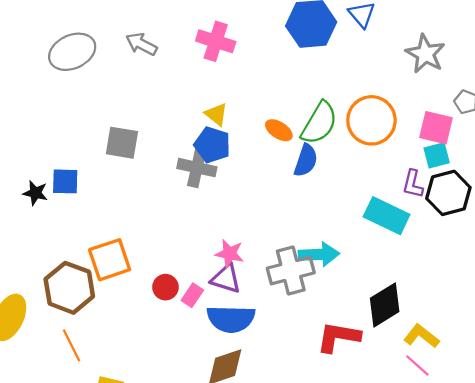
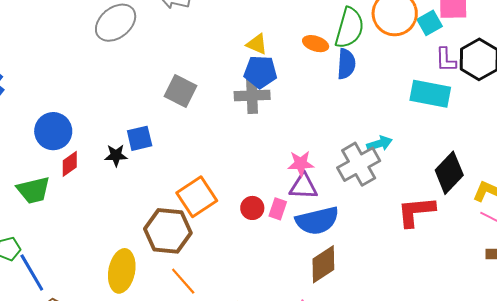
gray square: (122, 143) -> (180, 91), turned 32
cyan square: (437, 155) -> (430, 23), moved
cyan arrow: (319, 254) -> (380, 144), size x0.7

